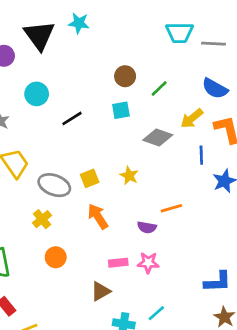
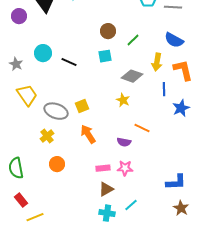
cyan circle: (37, 94) -> (43, 53), moved
black line: (72, 118) -> (69, 62), turned 56
yellow arrow: (192, 118) -> (157, 62), turned -42
yellow star: (129, 176) -> (123, 100), moved
orange line: (171, 208) -> (142, 128), turned 42
brown triangle: (101, 291) -> (106, 189), moved

